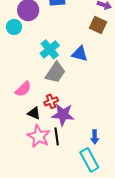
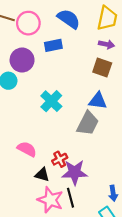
blue triangle: (80, 54) -> (98, 101), moved
gray trapezoid: (55, 72) -> (88, 123), moved
pink semicircle: (23, 89) -> (27, 149), turned -102

